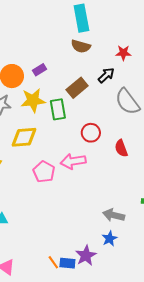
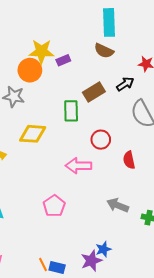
purple rectangle: (39, 70) -> (63, 60), moved
yellow star: (33, 100) -> (41, 51), moved
pink pentagon: (44, 172) -> (54, 206), moved
gray arrow: (114, 215) -> (118, 205), moved
purple star: (86, 256) -> (91, 261), moved

